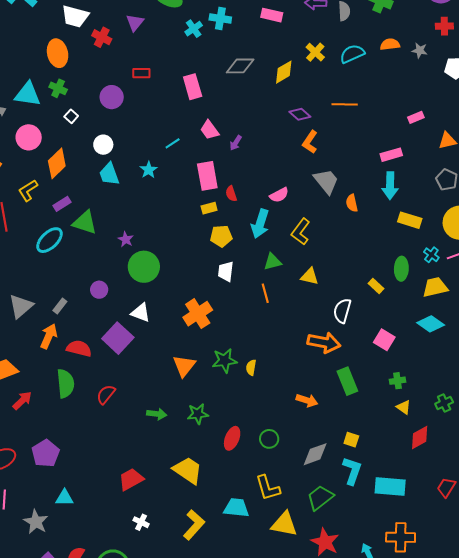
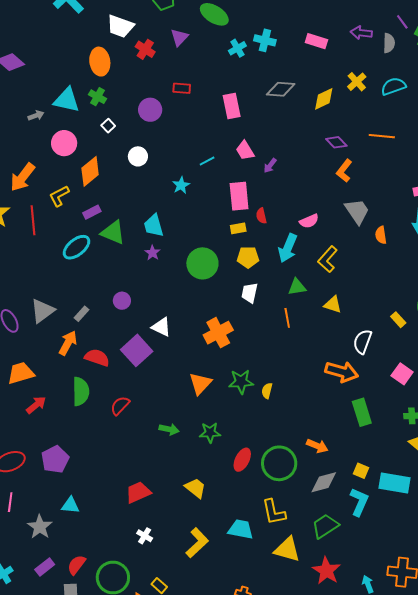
cyan trapezoid: (109, 174) -> (154, 226), moved
green circle: (144, 267) -> (202, 263), moved
orange arrow: (307, 400) -> (317, 446), moved
green circle: (269, 439) -> (279, 463), size x1.8
yellow trapezoid: (188, 470) -> (195, 488), size x0.7
cyan rectangle: (390, 486) -> (394, 483), moved

